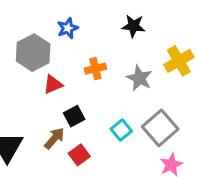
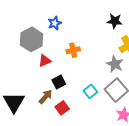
black star: (133, 26) -> (115, 21), moved
gray star: (139, 78) -> (115, 64), moved

